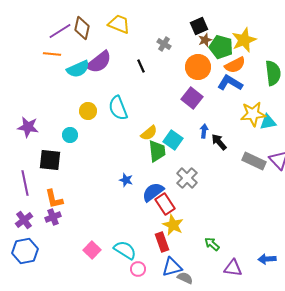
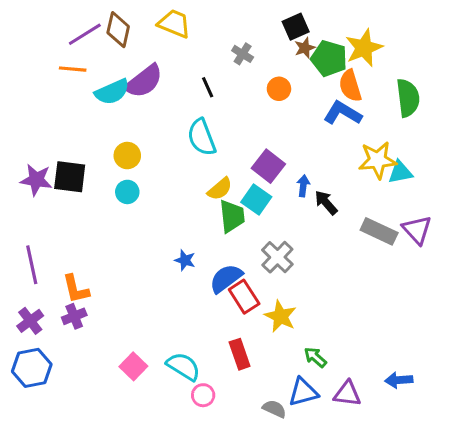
orange semicircle: (235, 65) -> (350, 86), turned 100
orange circle: (198, 67) -> (279, 89), moved, size x0.6
purple square: (192, 98) -> (268, 166), moved
cyan semicircle: (118, 108) -> (202, 137), moved
cyan circle: (70, 135) -> (127, 192), moved
black square: (50, 160) -> (70, 177), moved
yellow star: (173, 225) -> (280, 316), moved
blue triangle: (172, 267) -> (303, 392), moved

